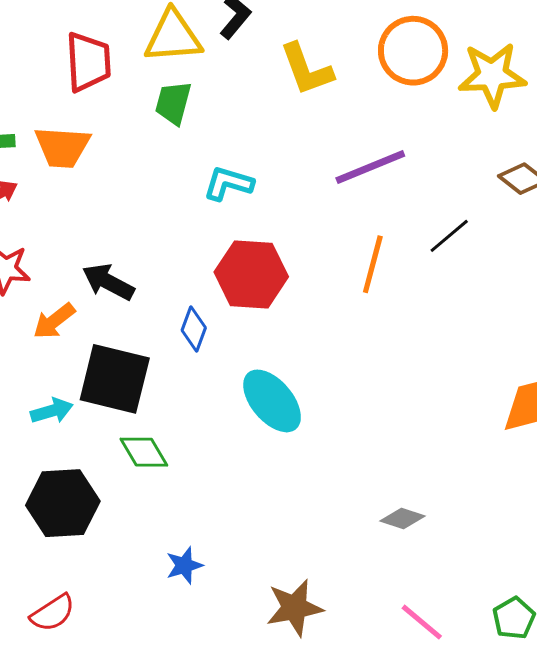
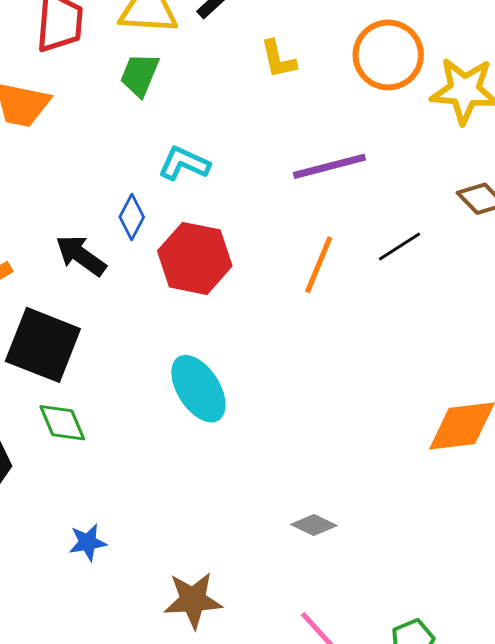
yellow L-shape: (306, 69) -> (278, 59), size x0.7
black arrow: (108, 282) -> (81, 255), moved
blue diamond: (194, 329) -> (132, 217), moved

